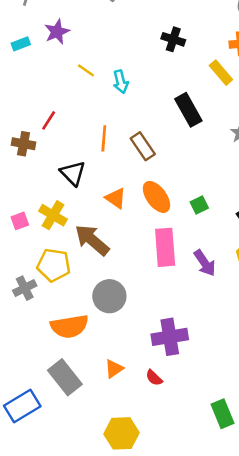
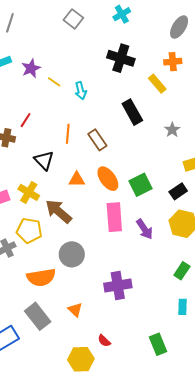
purple star: (57, 32) -> (31, 68), moved
black cross: (173, 39) -> (121, 58), size x1.5
orange triangle: (116, 198) -> (77, 180), turned -36
green square: (199, 205) -> (141, 185), size x1.6
orange triangle: (114, 369) -> (75, 310), turned -42
red semicircle: (154, 378) -> (104, 341), moved

